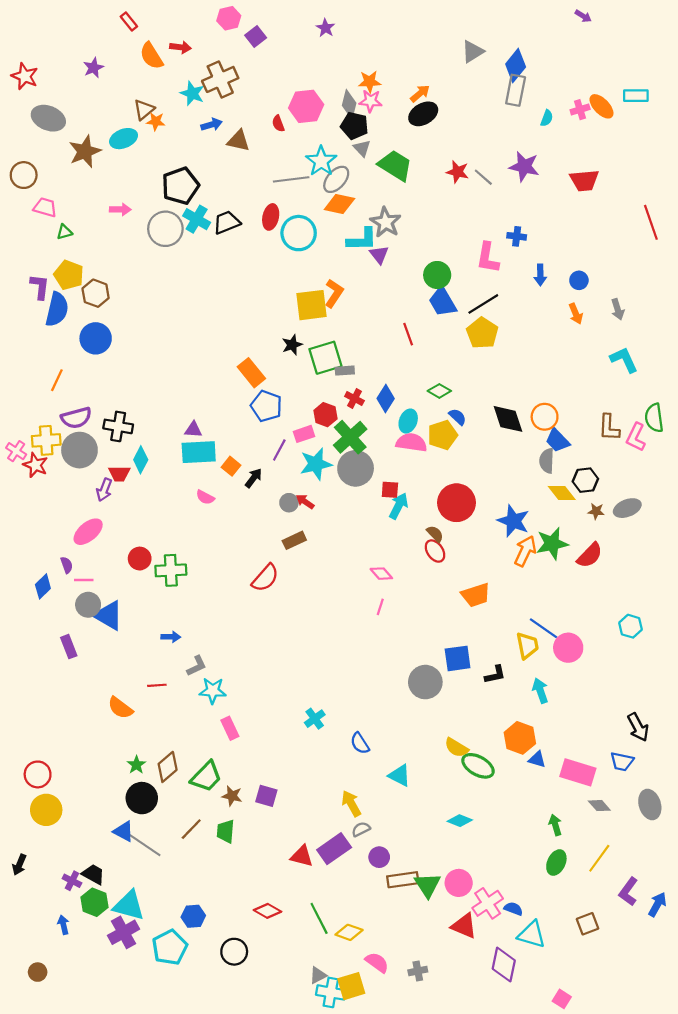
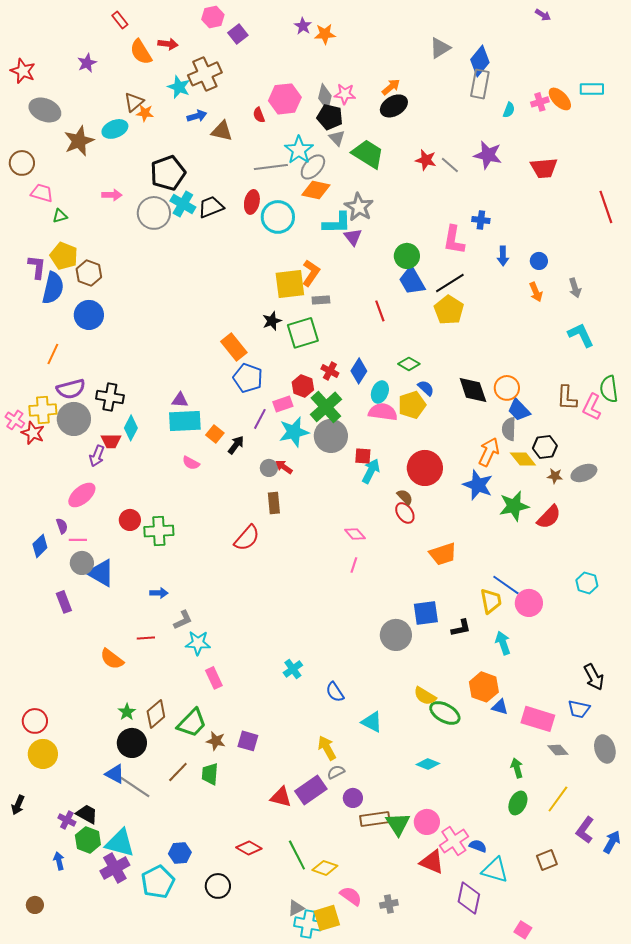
orange star: (369, 82) -> (325, 34), moved
gray rectangle: (345, 371) -> (321, 300), moved
brown rectangle: (294, 540) -> (274, 503), turned -70
orange arrow: (525, 551) -> (489, 452), moved

